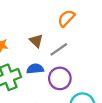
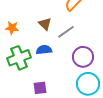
purple circle: (60, 78) -> (83, 57), moved

